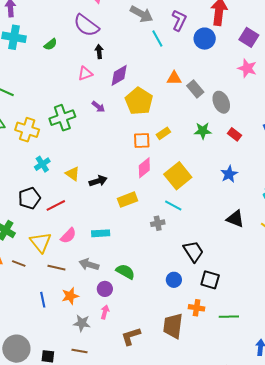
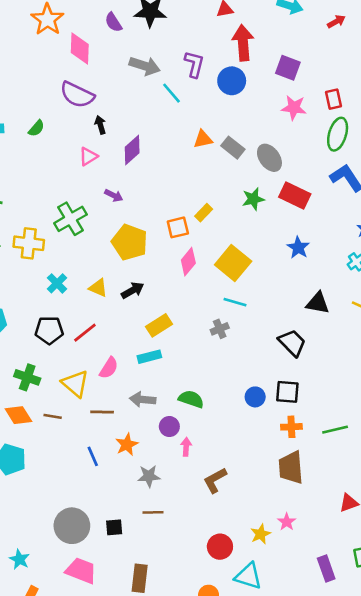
yellow pentagon: (139, 101) -> (130, 242), moved
red rectangle: (235, 134) -> (295, 196), size x1.6
black pentagon: (29, 198) -> (49, 330), turned 30
yellow rectangle: (128, 200) -> (159, 325), moved
black trapezoid: (193, 251) -> (292, 343), moved
black square: (210, 280) -> (287, 392), moved
pink arrow: (105, 312) -> (186, 447), moved
brown trapezoid: (173, 326) -> (291, 468), moved

